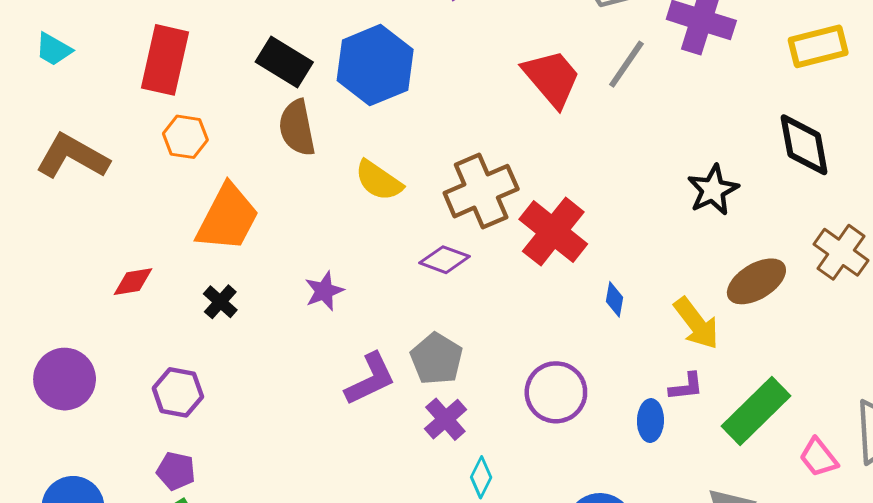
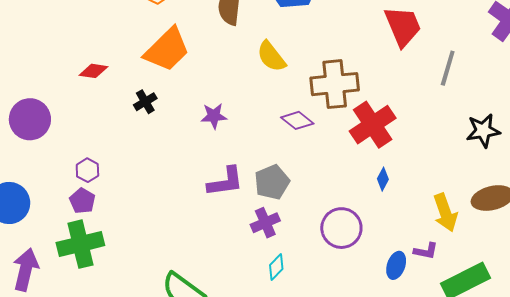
gray line: (626, 64) -> (448, 68), moved, turned -36
blue diamond: (615, 299) -> (383, 179), moved
purple hexagon: (178, 392) -> (87, 170), moved, size x0.7

